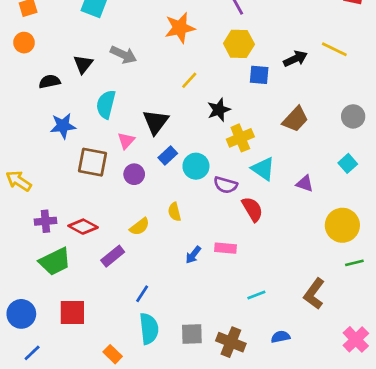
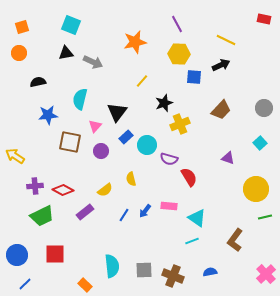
yellow line: (334, 49) -> (226, 40), moved
black triangle: (83, 64) -> (66, 53), moved, turned 42
cyan triangle: (263, 169) -> (197, 218), moved
blue line: (142, 294) -> (124, 215), moved

